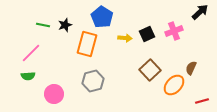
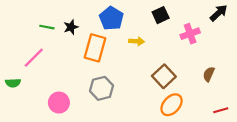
black square: (147, 34) -> (161, 15), moved
green semicircle: (28, 76) -> (13, 83), moved
orange ellipse: (174, 85) -> (172, 105), moved

